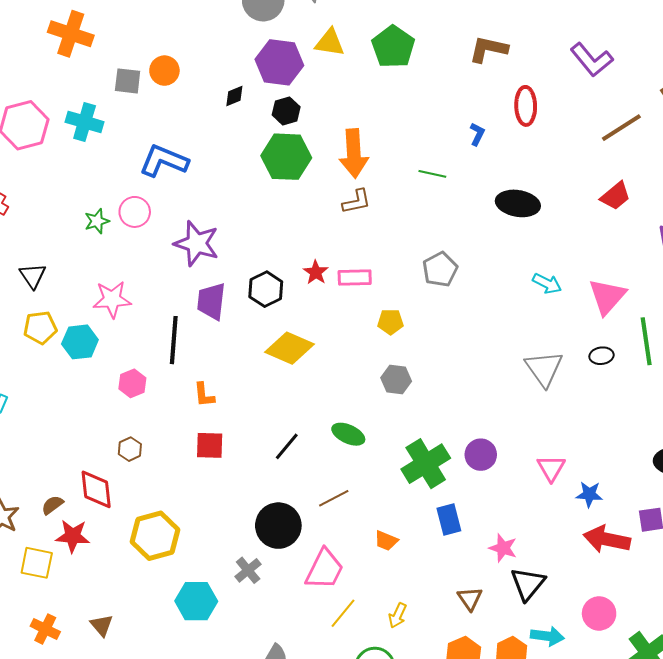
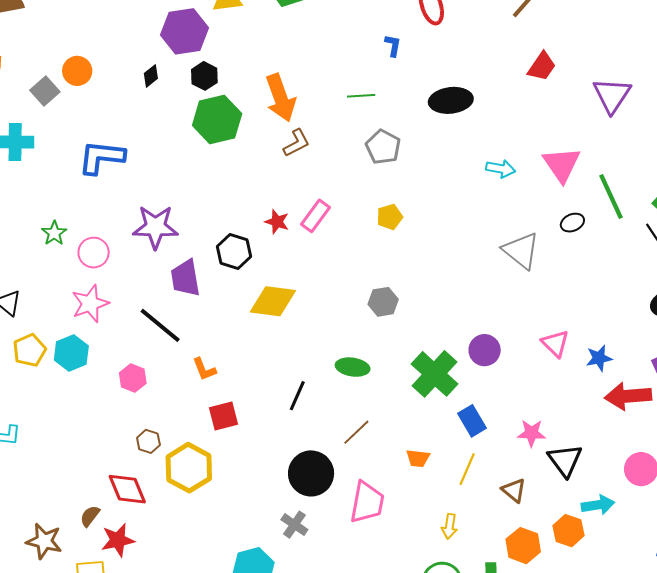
gray square: (128, 81) -> (45, 91), turned -32
pink circle: (135, 212) -> (94, 253), moved
gray pentagon: (440, 269) -> (383, 147), moved
pink rectangle: (355, 277) -> (316, 216), turned -36
yellow pentagon: (391, 322) -> (390, 217), moved
black line: (174, 340) -> (160, 325), turned -39
yellow hexagon: (155, 536) -> (189, 468), moved
yellow line: (343, 613) -> (467, 469), moved

